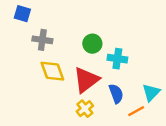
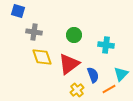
cyan cross: (117, 59) -> (106, 45), moved
yellow cross: (85, 109) -> (77, 90), moved

